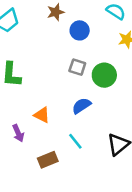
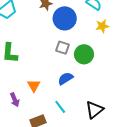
blue circle: (80, 30) -> (65, 18), size x1.5
orange triangle: (42, 115) -> (34, 86), turned 32

